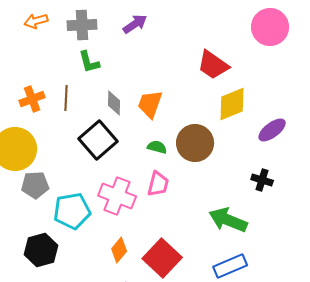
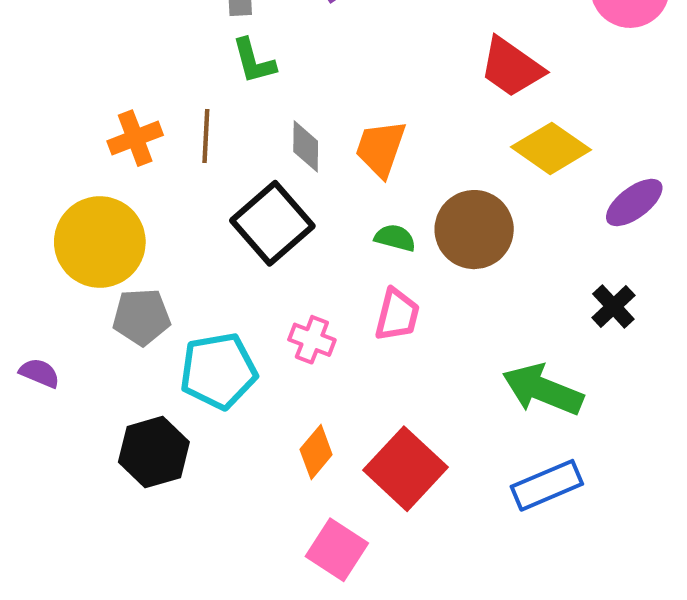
yellow diamond: (232, 104) -> (551, 148), turned 57
black cross: (262, 180) -> (613, 306), turned 30
pink cross: (117, 196) -> (312, 340), size x0.6

